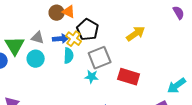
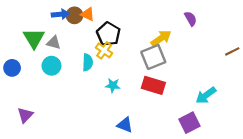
purple semicircle: (179, 13) -> (191, 19), moved
blue arrow: (61, 39) -> (60, 14), moved
yellow cross: (74, 39) -> (104, 50), moved
green triangle: (15, 46) -> (34, 38), moved
gray square: (100, 58) -> (153, 57), moved

